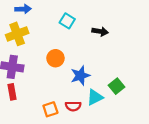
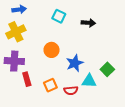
red rectangle: (12, 92) -> (27, 79), moved
cyan triangle: (95, 97) -> (89, 81), turned 35
orange square: (50, 109) -> (50, 85), moved

